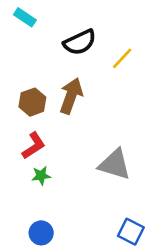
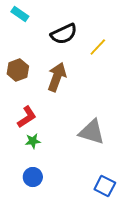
brown hexagon: (32, 102) -> (18, 70), moved
blue circle: (41, 233) -> (33, 177), moved

